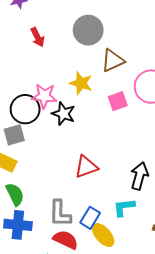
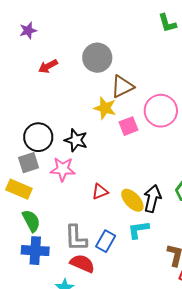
red arrow: (38, 37) -> (48, 66), turned 90
yellow star: (81, 83) -> (105, 108), moved
pink star: (44, 96) -> (63, 169), moved
red triangle: (86, 167) -> (100, 191), size x0.7
yellow ellipse: (103, 235) -> (132, 200), moved

